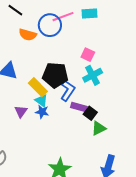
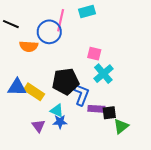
pink line: (63, 17) -> (61, 20), turned -45
yellow rectangle: (38, 87) -> (34, 92), moved
black square: (90, 113) -> (109, 113), turned -32

